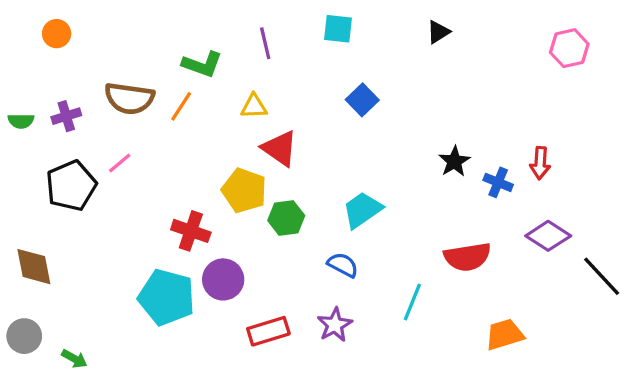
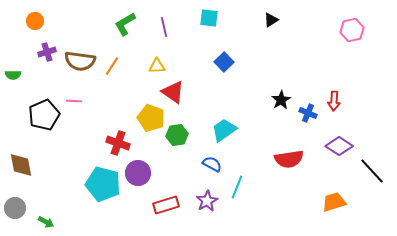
green L-shape: (202, 64) -> (125, 24), moved, turned 130
purple cross: (66, 116) -> (47, 52), moved
pink line: (120, 163) -> (74, 101), turned 42
cyan line: (412, 302) -> (237, 187), moved
orange trapezoid: (505, 334) -> (334, 202), moved

